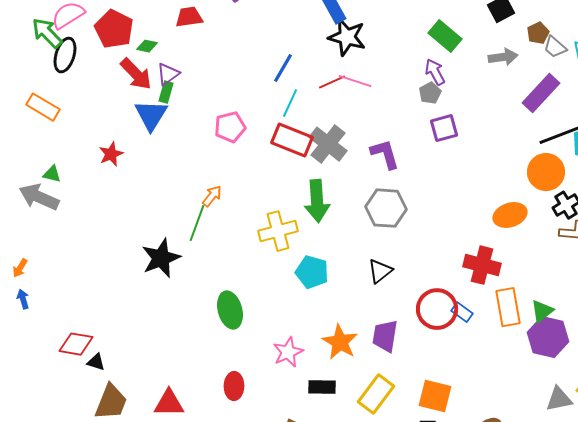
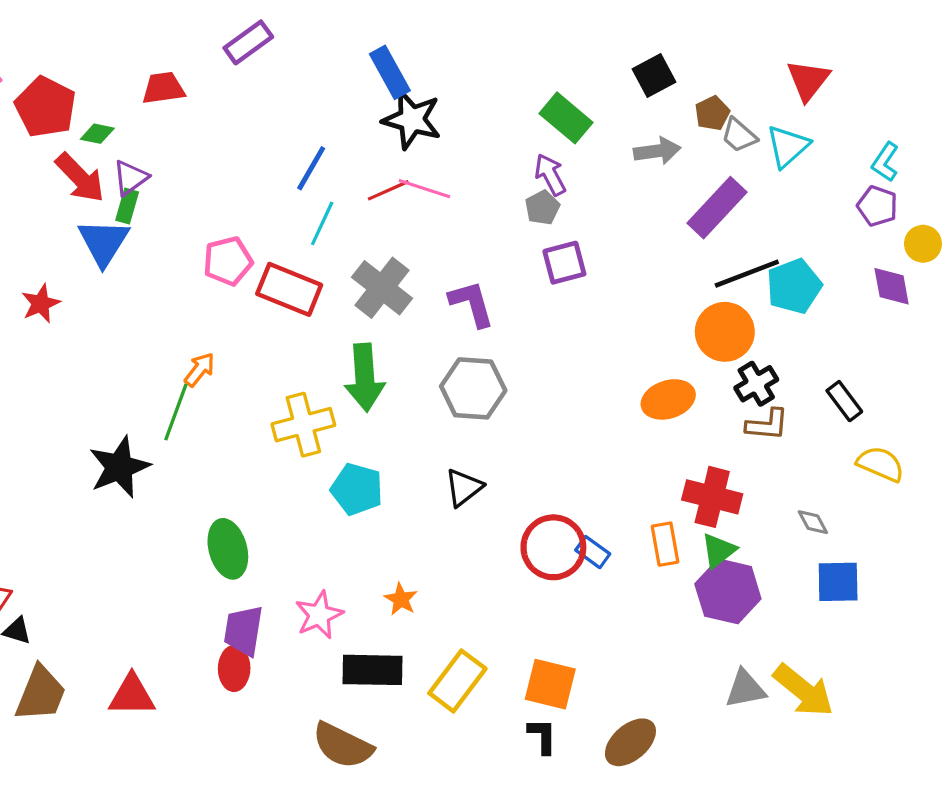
red rectangle: (292, 140) -> (289, 289), moved
red cross: (482, 265) -> (712, 497), moved
orange rectangle: (508, 307) -> (665, 544), size x0.7
purple trapezoid: (385, 336) -> (244, 631), moved
orange star: (340, 342) -> (401, 599), size x0.6
black rectangle: (322, 387) -> (373, 670), size x1.4

